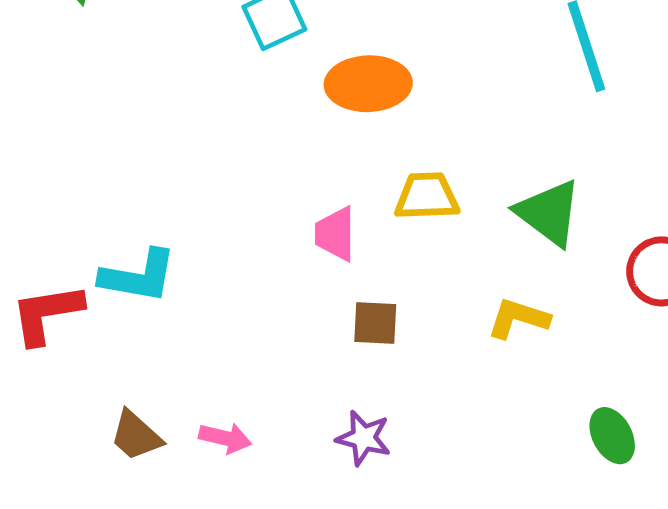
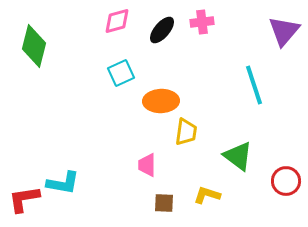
yellow trapezoid: (427, 196) -> (186, 132), moved, turned 100
yellow L-shape: (518, 318) -> (207, 195), moved

